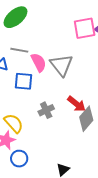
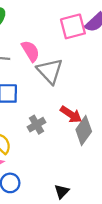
pink semicircle: (39, 62) -> (30, 51), moved

